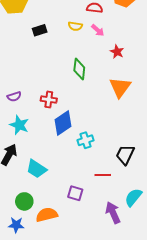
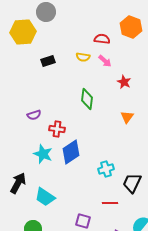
orange triangle: (120, 87) -> (127, 117), size x0.6
purple semicircle: (14, 96) -> (34, 115), moved
cyan star: (19, 125) -> (43, 154), moved
cyan cross: (85, 140) -> (106, 169), moved

